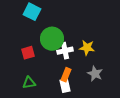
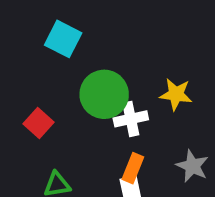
yellow star: (87, 48) -> (176, 94), moved
red square: (28, 53) -> (39, 123), moved, turned -32

